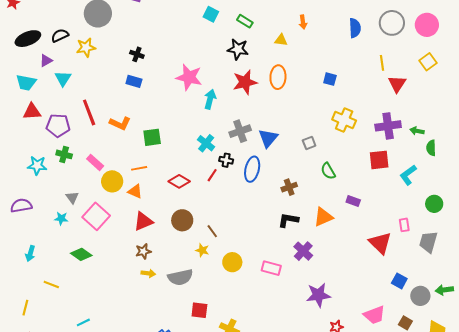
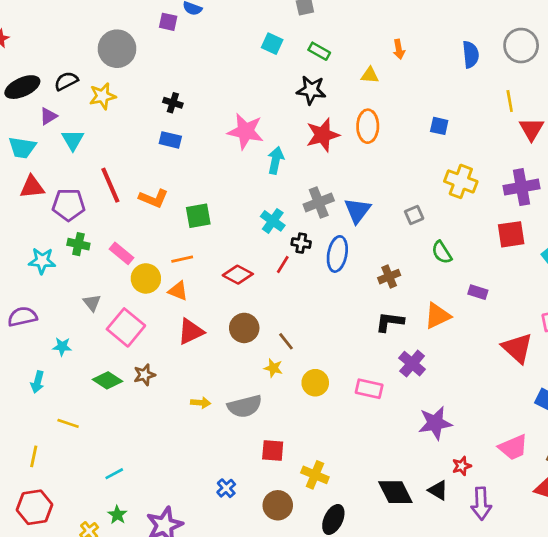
cyan star: (61, 218) -> (62, 347), moved
brown star: (143, 251) -> (144, 375), moved

